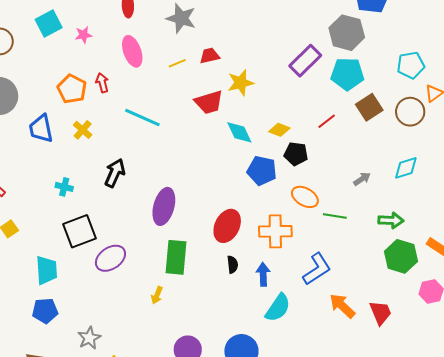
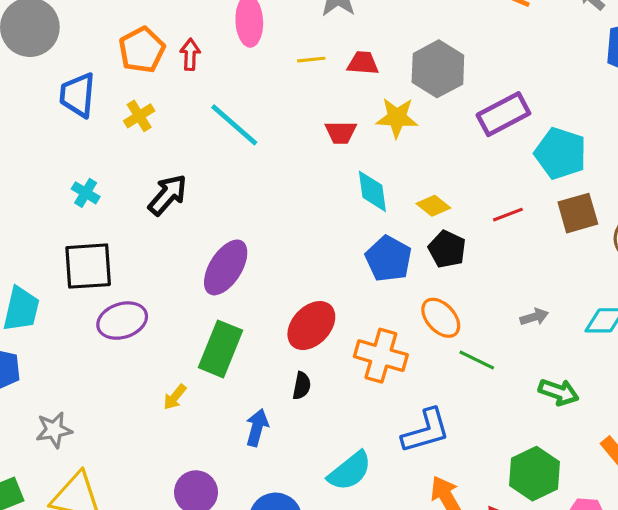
gray hexagon: (347, 33) -> (438, 69), moved
red trapezoid: (209, 102) -> (341, 132), size x0.7
green hexagon: (401, 256) -> (535, 474), moved
blue arrow: (263, 274) -> (257, 428), moved

